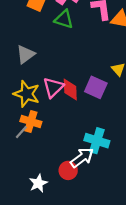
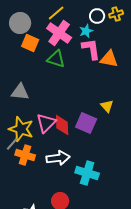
gray triangle: (26, 54) -> (20, 92), turned 42
gray line: (21, 132) -> (12, 144), moved
white arrow: (82, 158) -> (58, 158), moved, turned 30

